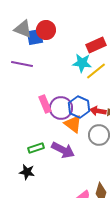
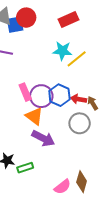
red rectangle: (96, 45) -> (68, 20), moved
orange triangle: (73, 124) -> (34, 116), moved
green rectangle: (36, 148) -> (25, 168), moved

